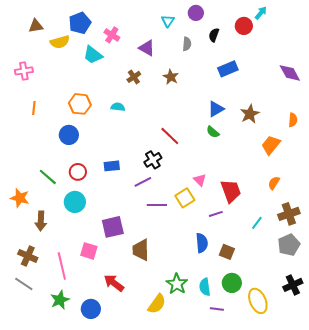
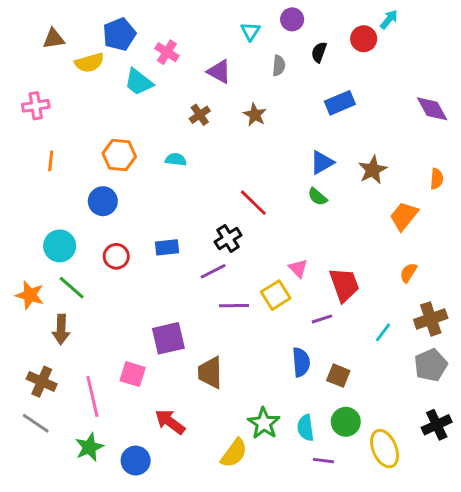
green line: (48, 177) -> (72, 288), moved
cyan circle: (75, 202) -> (60, 246), moved

